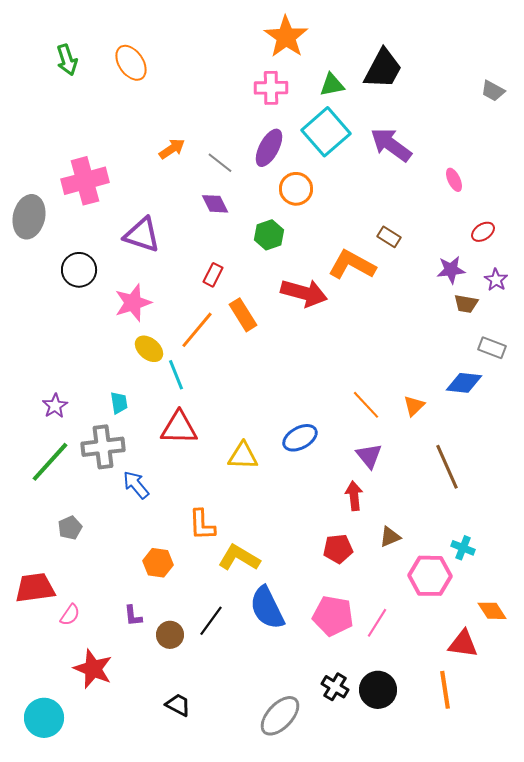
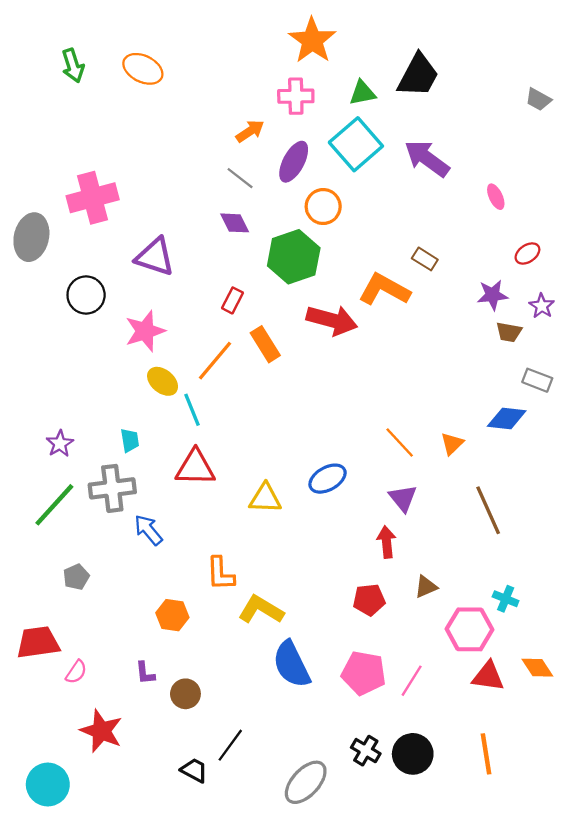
orange ellipse: (131, 63) -> (143, 69), turned -30
orange arrow: (172, 149) -> (250, 131), moved
green hexagon: (269, 235) -> (294, 257), size x1.6
black line: (211, 621) -> (230, 745), moved
red triangle: (463, 644) -> (488, 676), moved

